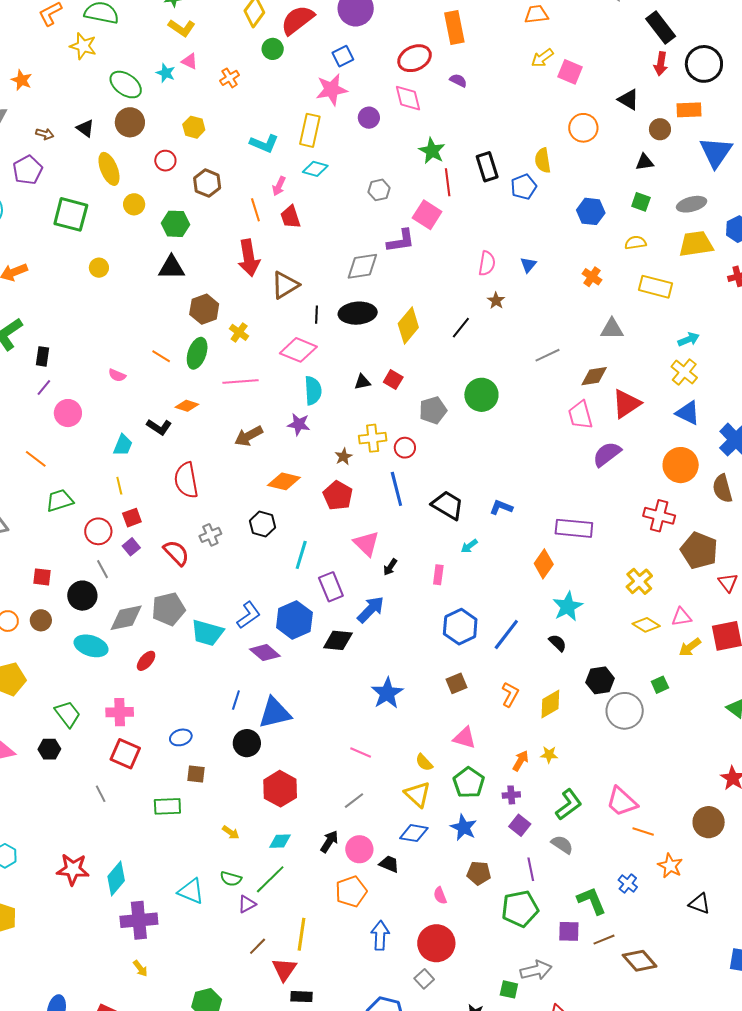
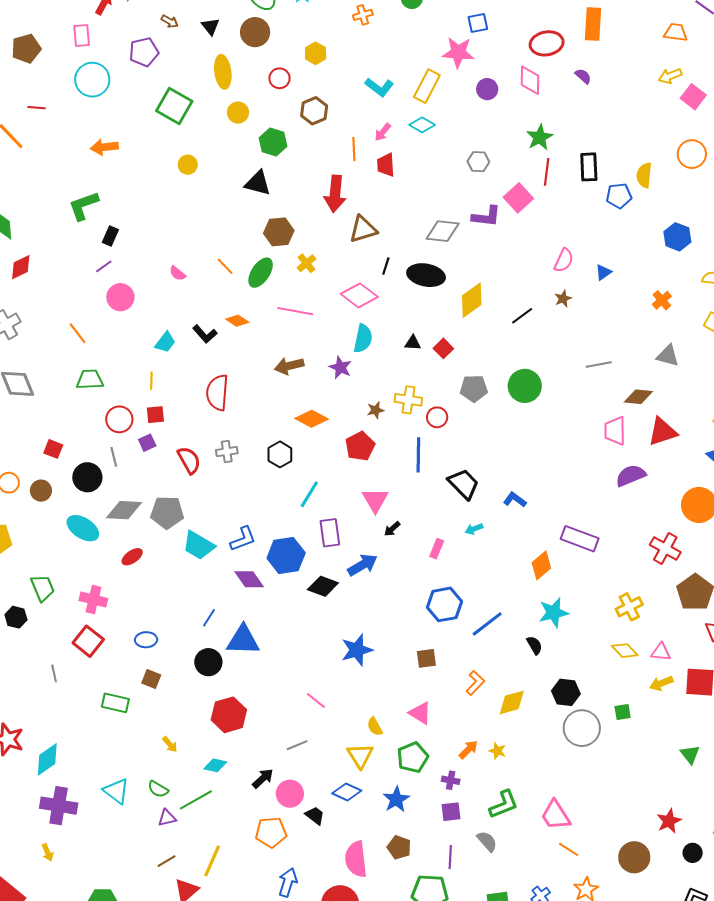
purple square: (520, 825) -> (451, 812), turned 30
pink semicircle: (440, 896) -> (356, 859), size x2.0

